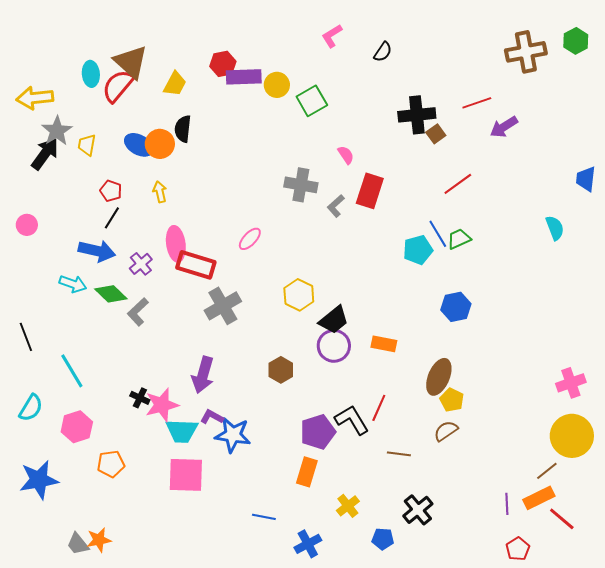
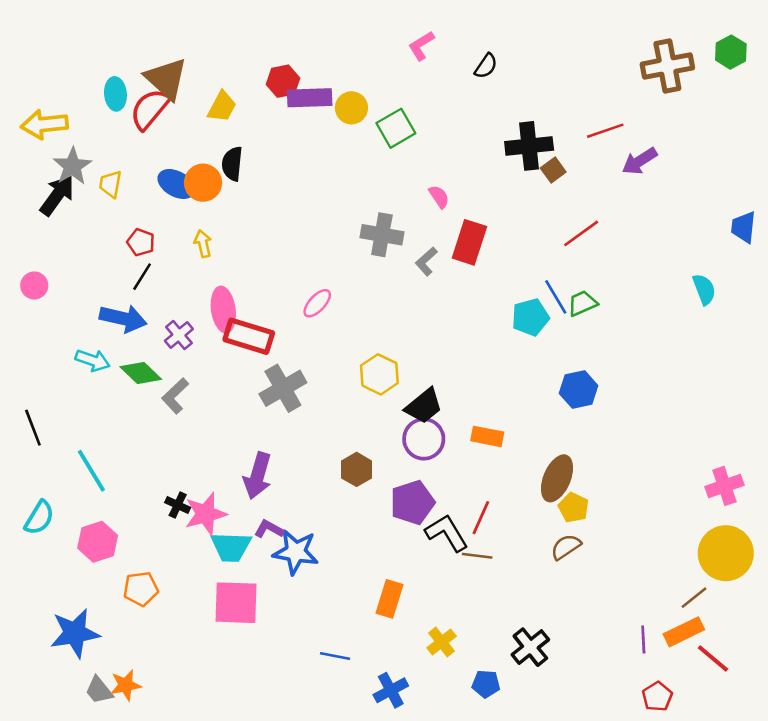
purple pentagon: (318, 432) -> (412, 502), moved
brown line: (399, 454) -> (477, 556), moved
blue star: (39, 480) -> (75, 633), moved

